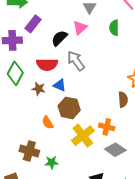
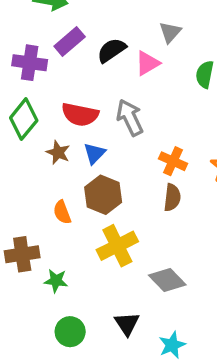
black semicircle: (59, 38) -> (111, 50), moved
blue triangle: (60, 85) -> (94, 153), turned 40
brown semicircle: (123, 100) -> (172, 197), moved
orange cross: (107, 127) -> (173, 161), moved
brown cross: (29, 151) -> (22, 254), turned -36

